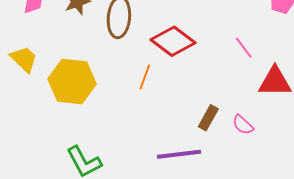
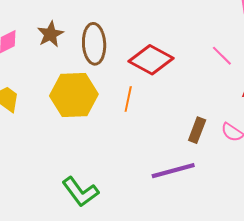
yellow hexagon: (72, 82) -> (74, 95), moved

